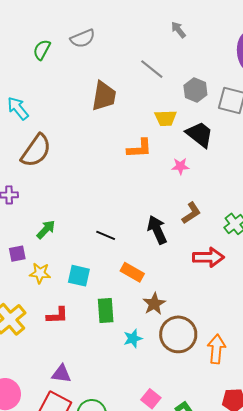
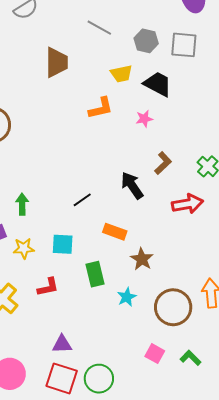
green arrow: (46, 229) -> (22, 204), turned -35
black line: (106, 235) -> (82, 200), turned -48
brown circle: (178, 334) -> (173, 307), moved

